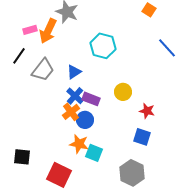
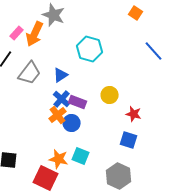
pink rectangle: (30, 30) -> (17, 33), turned -32
orange star: (79, 144) -> (59, 159), moved

